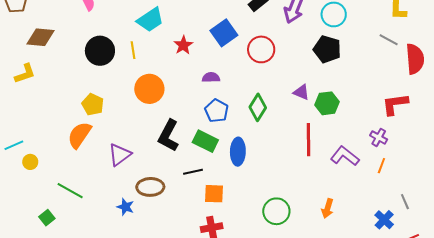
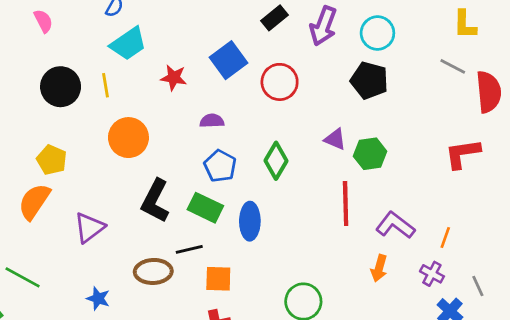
red star: (183, 45) -> (174, 78), turned -30
purple cross: (379, 137) -> (432, 274), moved
brown ellipse: (150, 187) -> (153, 271), moved
orange arrow: (328, 208) -> (379, 268), moved

